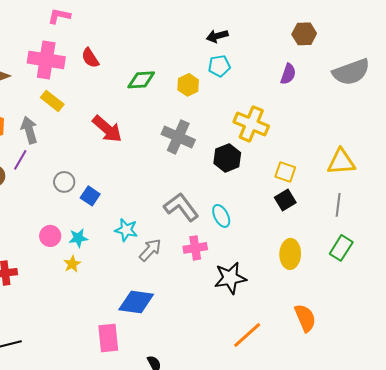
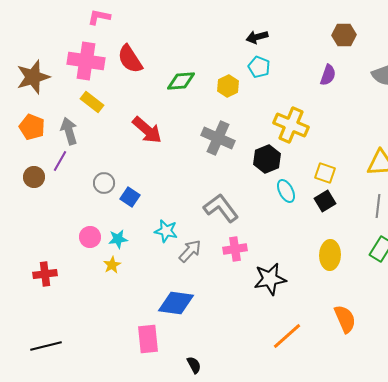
red semicircle: (90, 58) -> (130, 59), size x1.4
cyan pentagon: (219, 66) -> (259, 67), turned 30
cyan ellipse: (221, 216) -> (286, 191), moved

